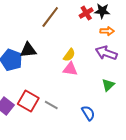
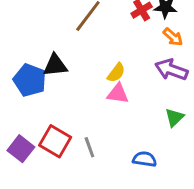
orange arrow: (107, 31) -> (173, 37), turned 40
gray line: (51, 105) -> (89, 147), turned 40
blue semicircle: (88, 113) -> (145, 159), turned -49

